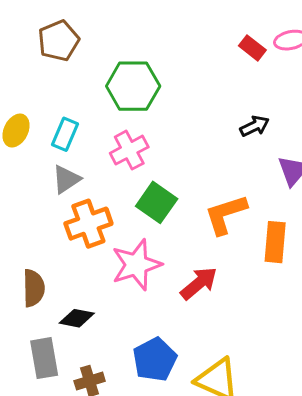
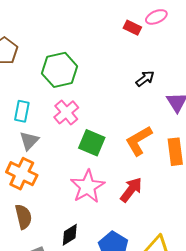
orange cross: (88, 224) -> (22, 174), moved, turned -32
black diamond: (77, 318) -> (70, 235), moved, turned -30

